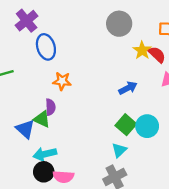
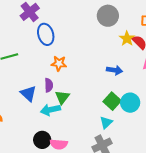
blue arrow: (128, 88) -> (114, 70), turned 35
green triangle: (42, 119) -> (62, 97), moved, turned 42
blue triangle: (25, 129) -> (28, 94), moved
cyan arrow: (45, 154) -> (50, 110), moved

